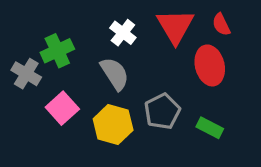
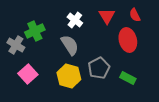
red triangle: (175, 26) -> (107, 16), size x0.7
pink square: (62, 108) -> (28, 74), moved

